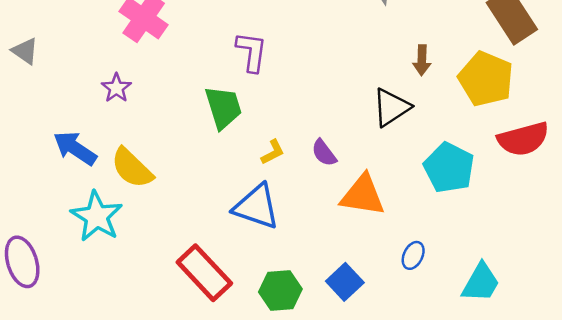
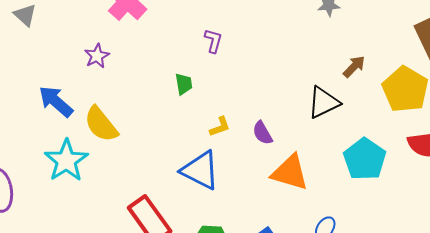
purple L-shape: (252, 52) -> (213, 41), size x0.7
brown arrow: (422, 60) -> (354, 67), turned -145
green trapezoid: (223, 107) -> (184, 84), size x0.6

